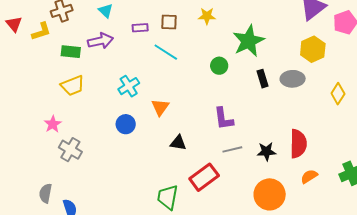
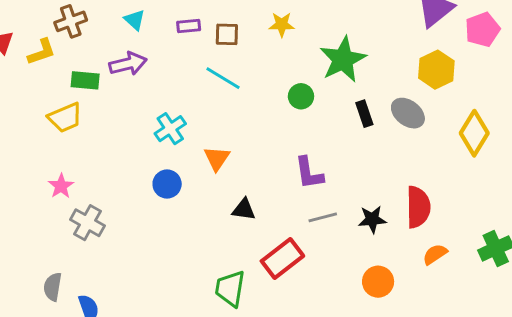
purple rectangle: (140, 28) -> (189, 26), moved
gray ellipse: (293, 79) -> (408, 113), turned 40
yellow trapezoid: (73, 86) -> (65, 118), moved
yellow diamond: (338, 94) -> (474, 133), size x1.4
orange circle: (270, 194) -> (378, 282), size x0.7

